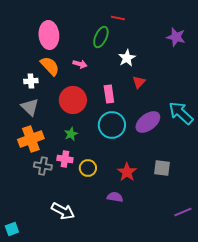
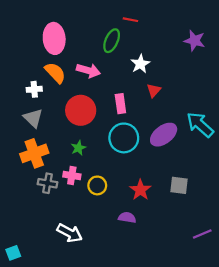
pink arrow: (80, 64) -> (88, 71), size x1.5

